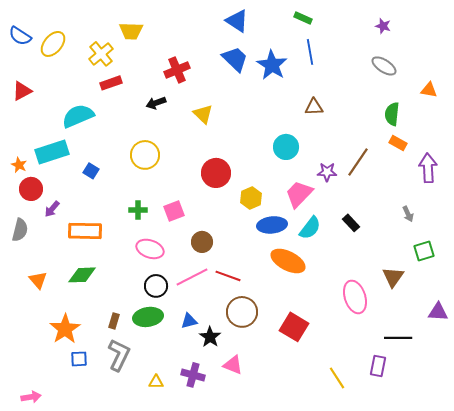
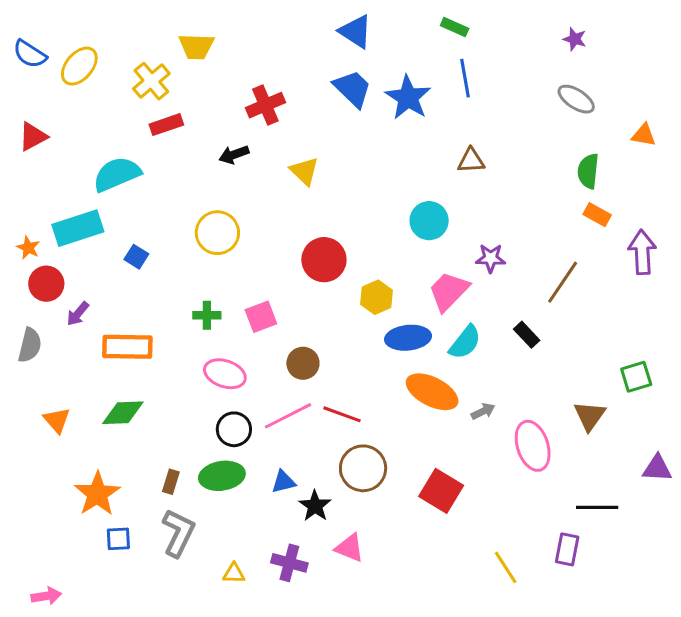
brown line: (358, 162) -> (563, 282), moved
gray arrow: (408, 214) -> (483, 411), moved, turned -91

